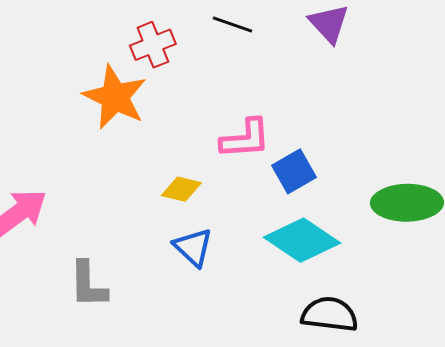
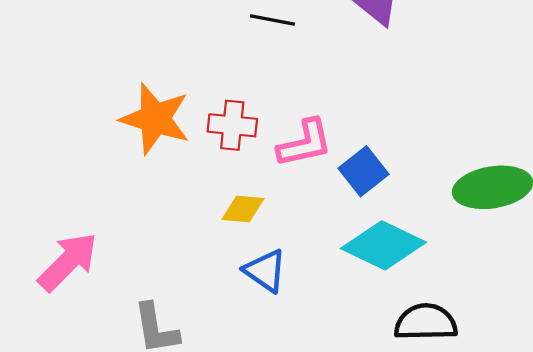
red cross: (153, 45) -> (232, 125), moved, turned 36

